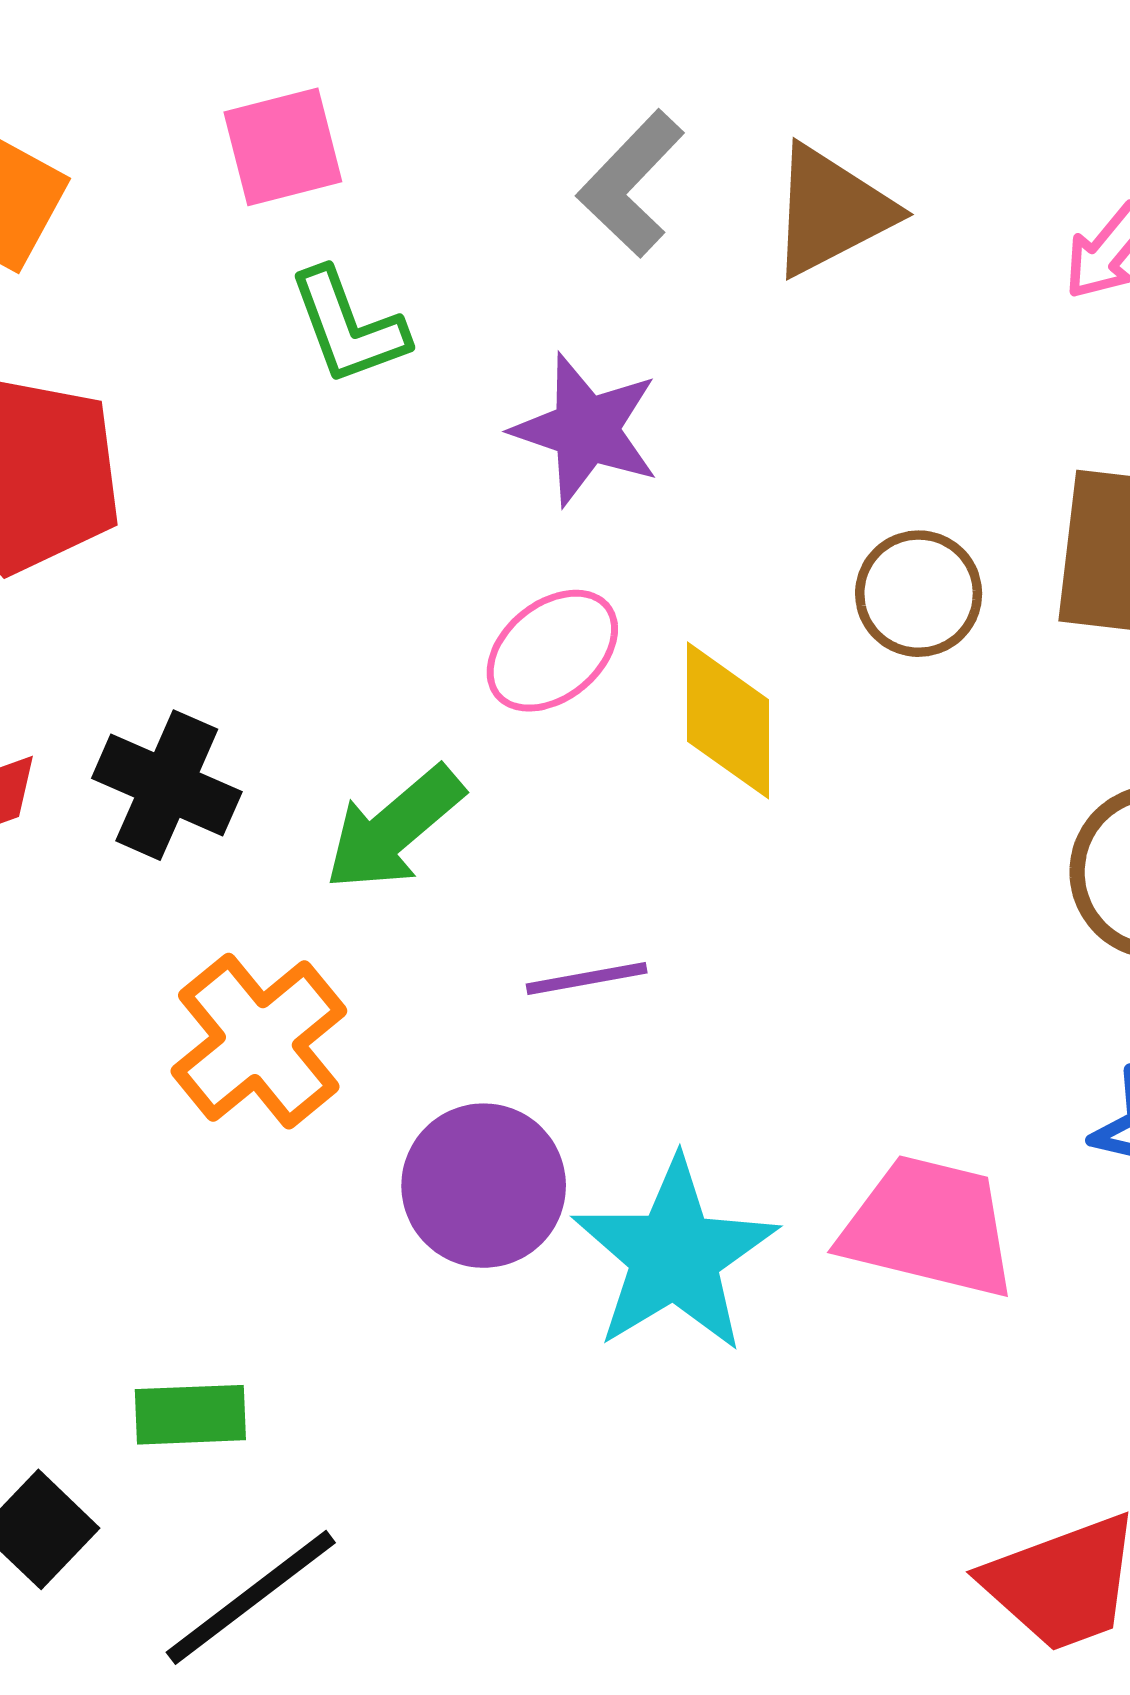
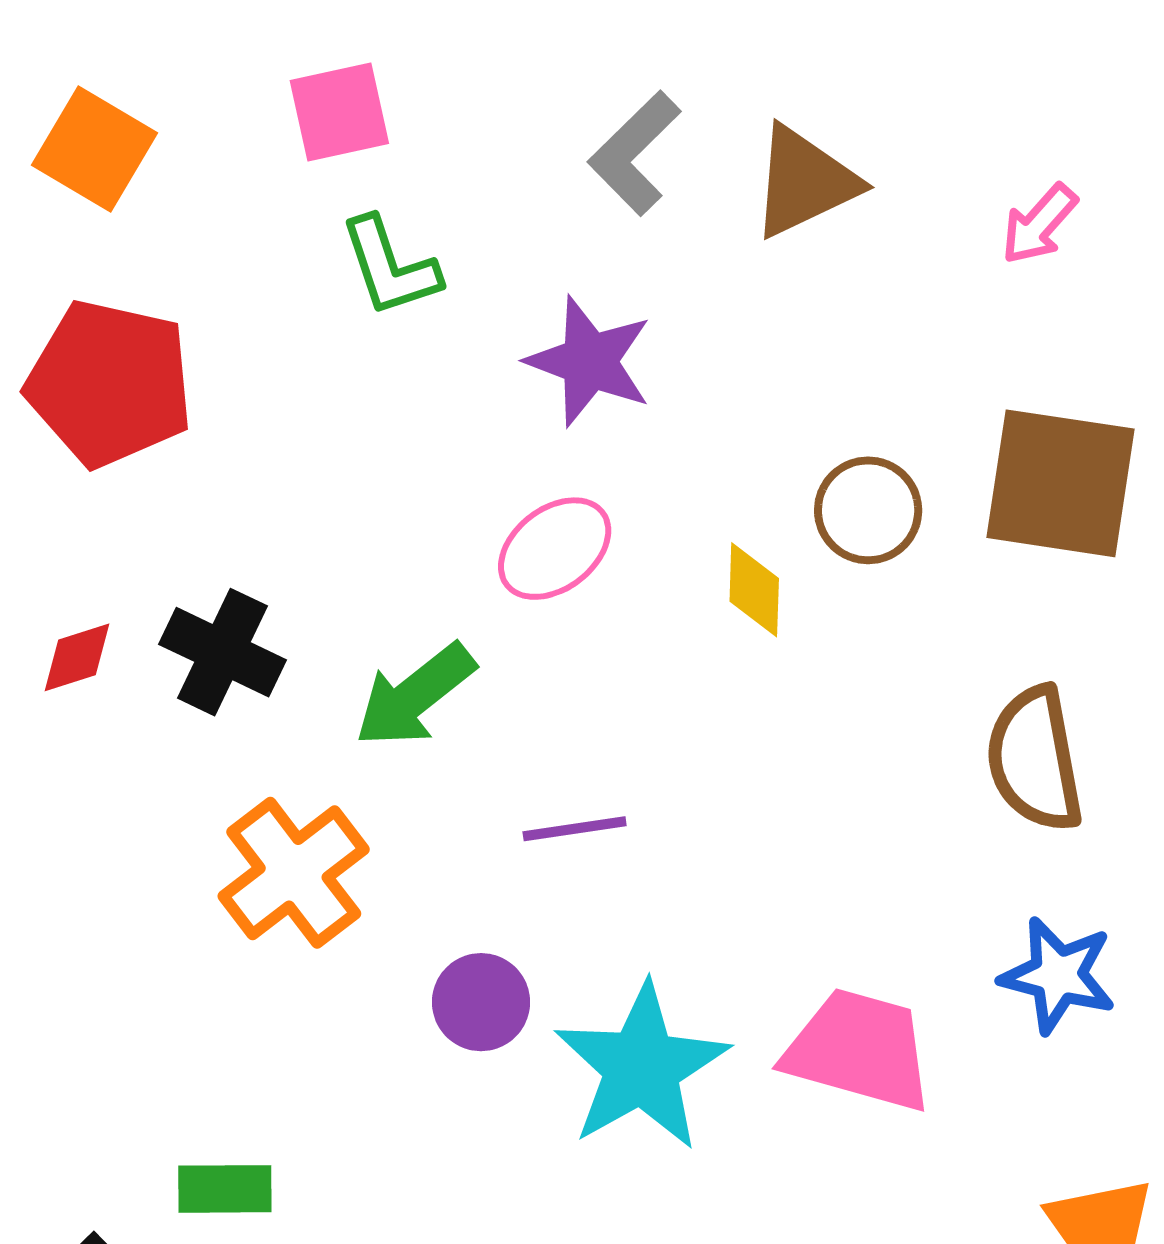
yellow diamond: (728, 720) -> (754, 590), moved, size x0.7
purple circle: (484, 1186) -> (481, 1002), size x0.7

